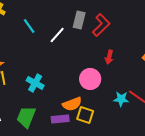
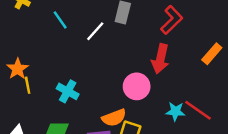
red L-shape: (101, 25) -> (172, 20), moved
red arrow: (109, 57) -> (160, 59), size x1.6

